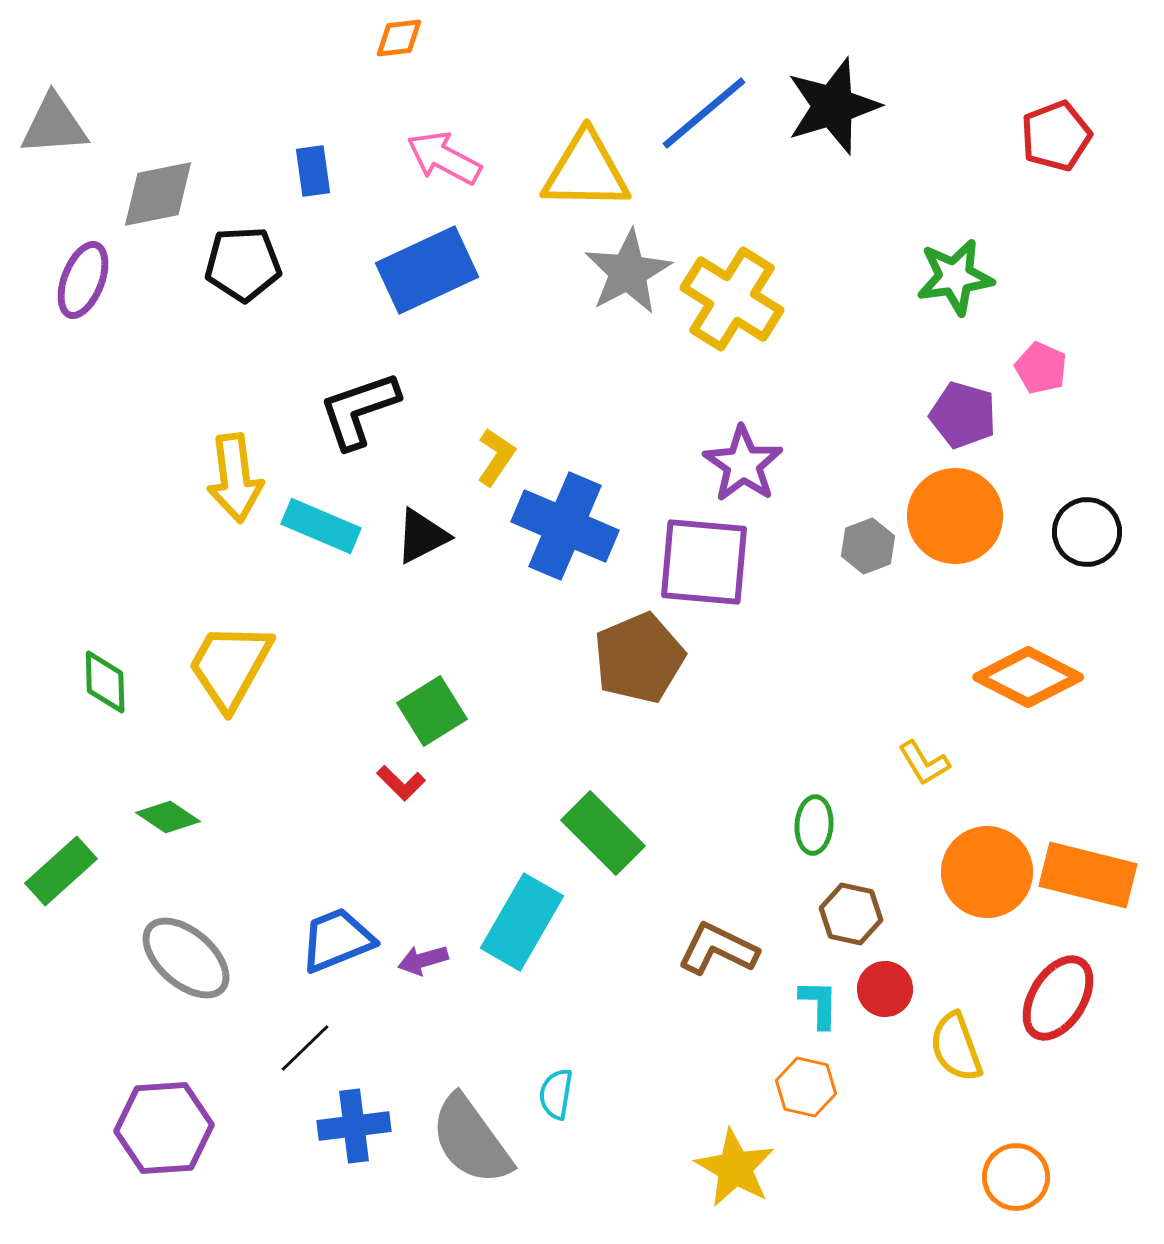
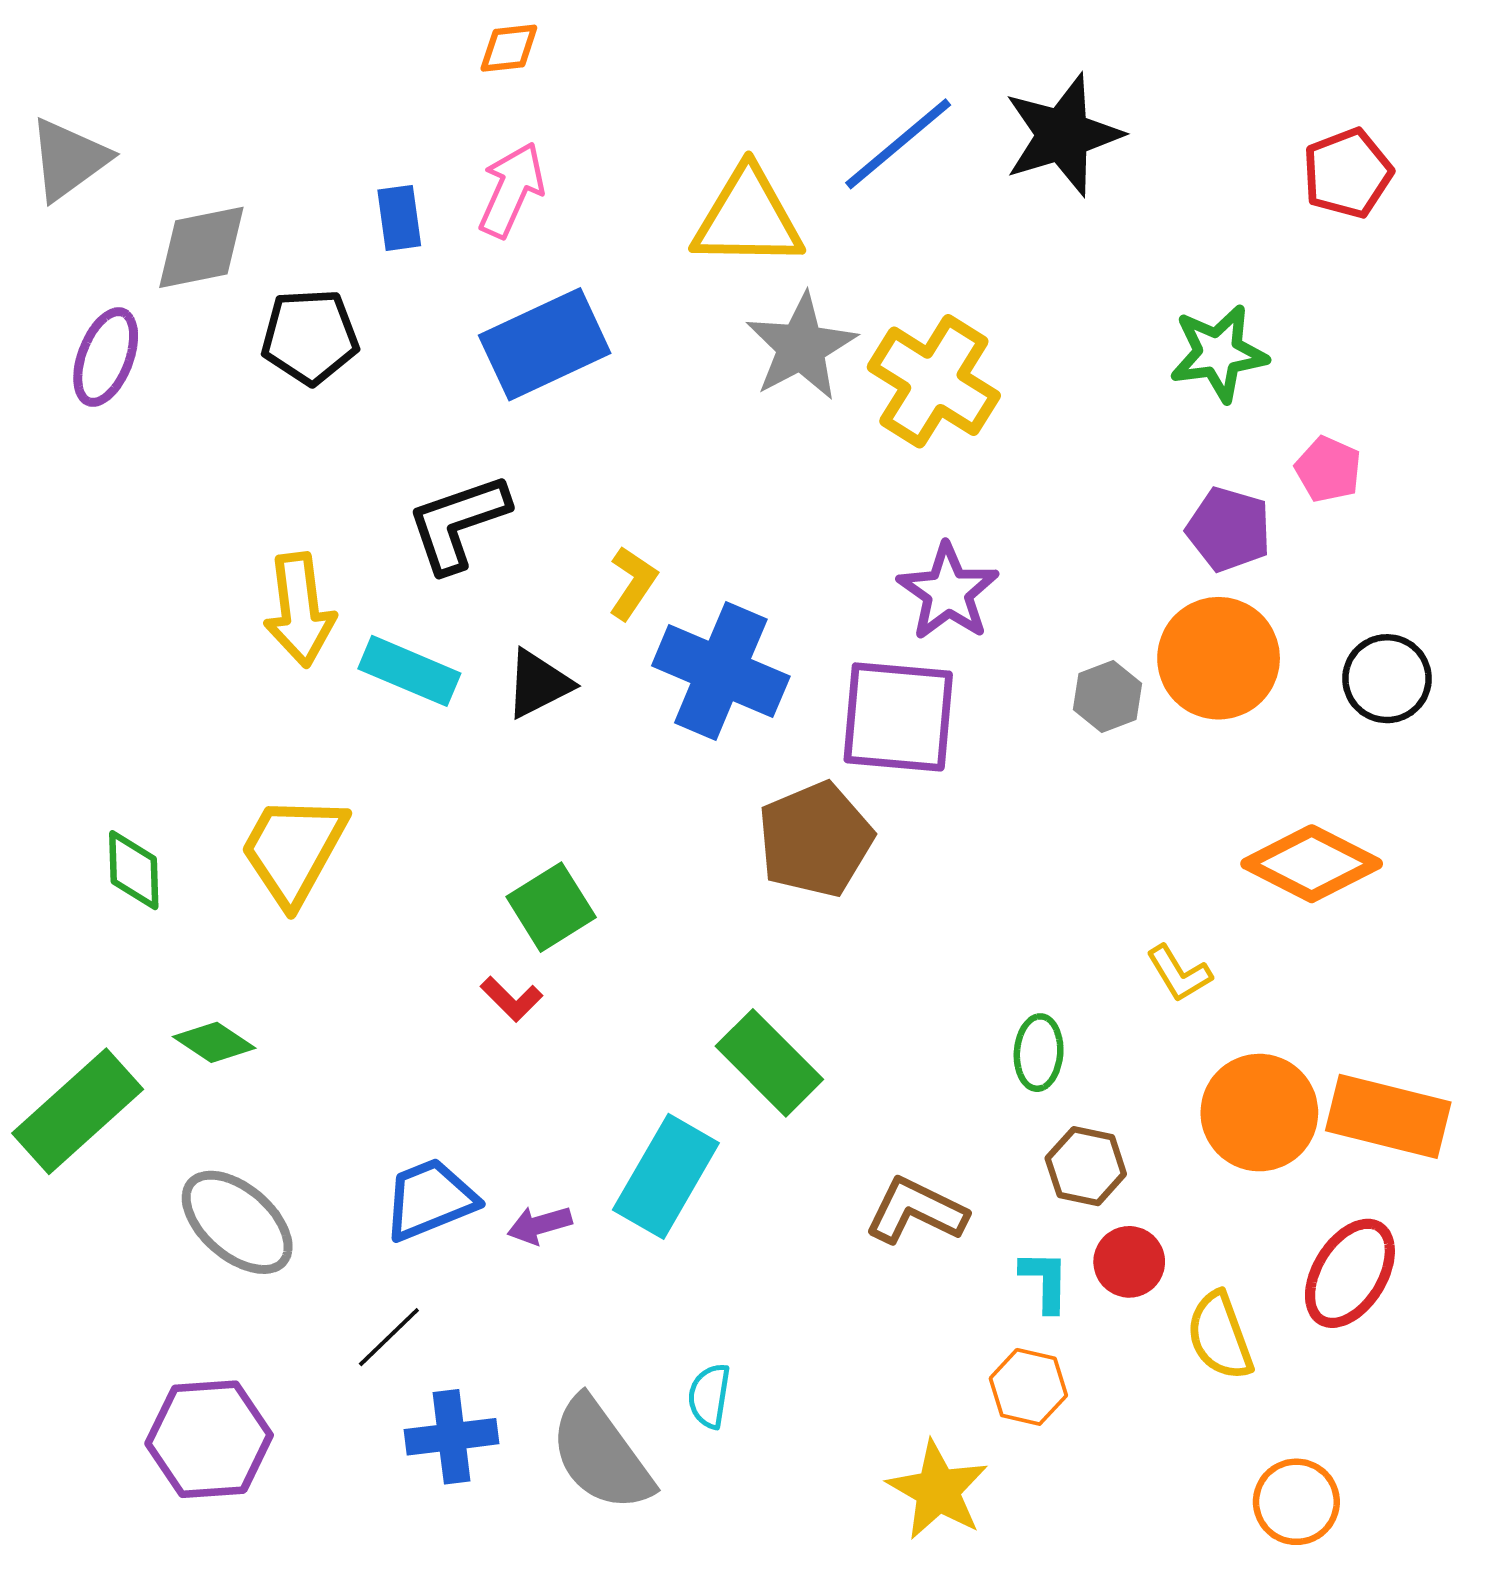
gray triangle: (54, 125) -> (69, 159), turned -32
pink arrow: (444, 158) -> (512, 190), moved, turned 86
green rectangle: (61, 871) -> (78, 1111), size x1.4

